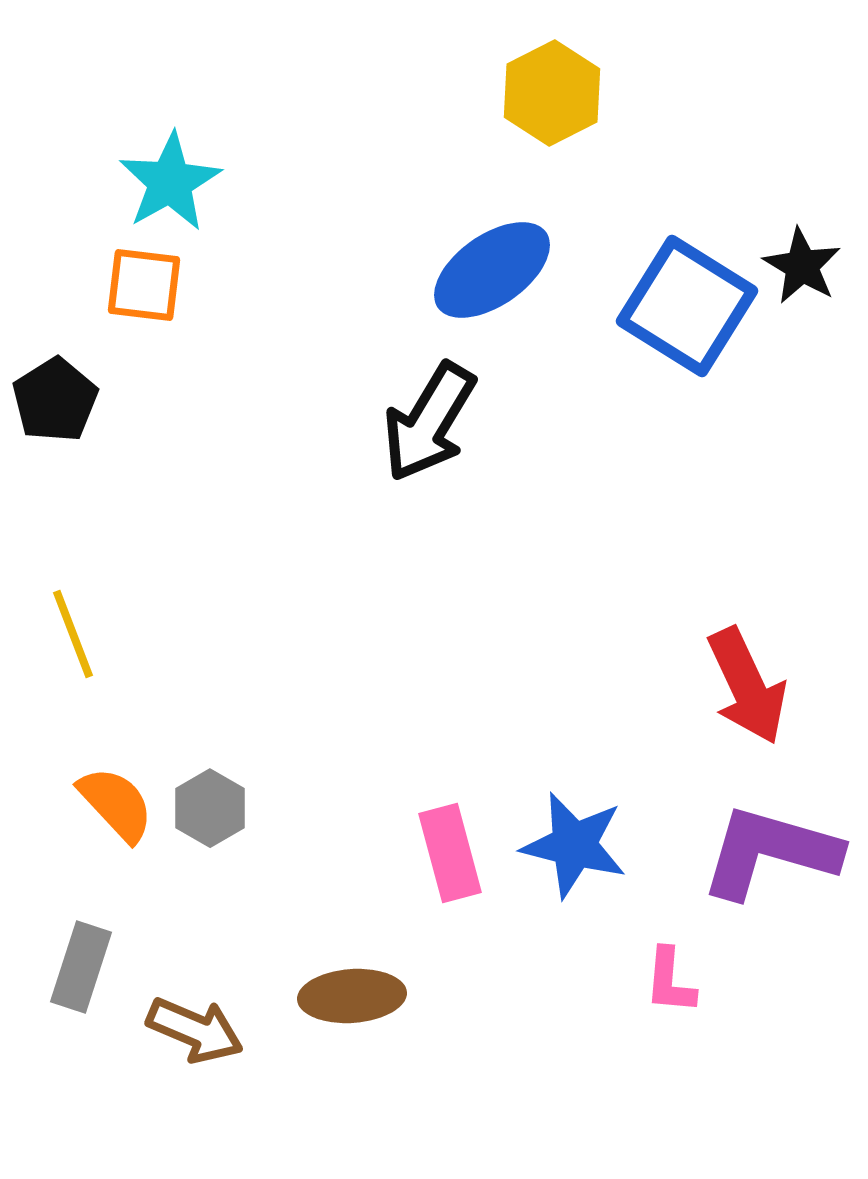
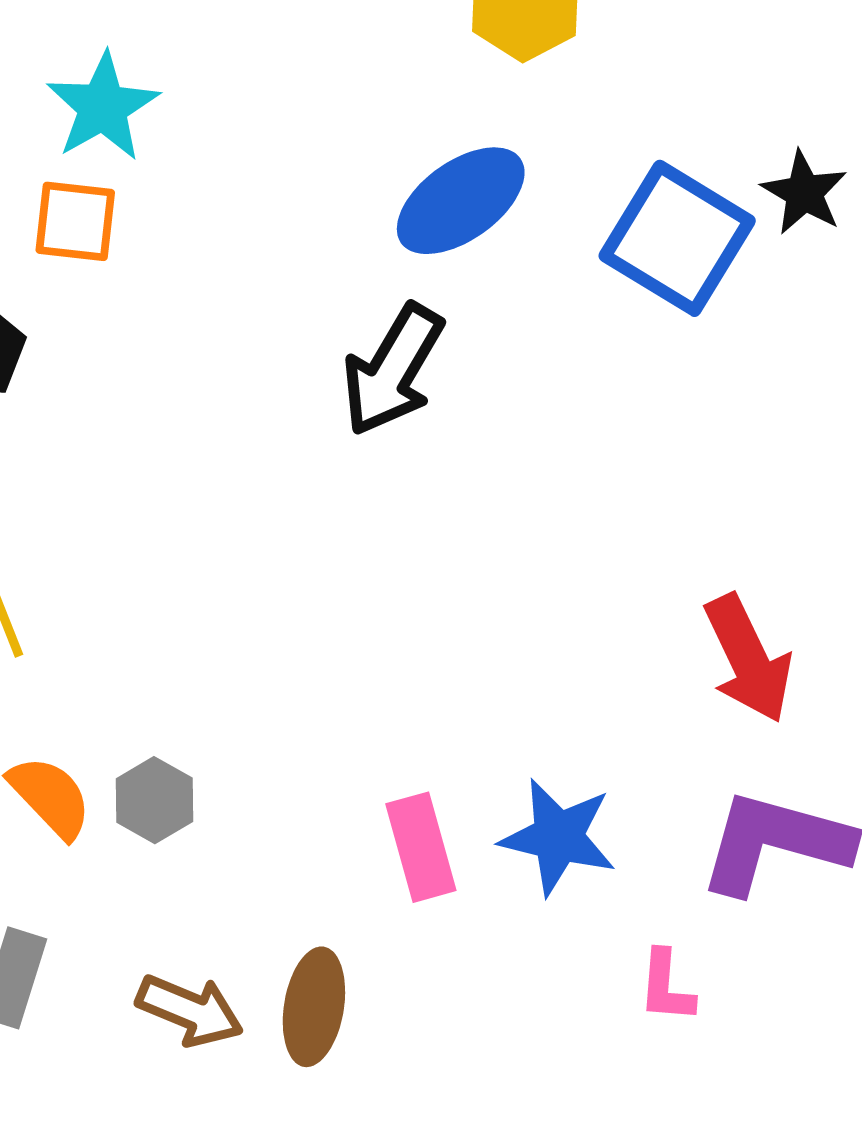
brown ellipse: (352, 996) -> (314, 1007), turned -76
brown arrow: (195, 1030) -> (190, 1010), moved

